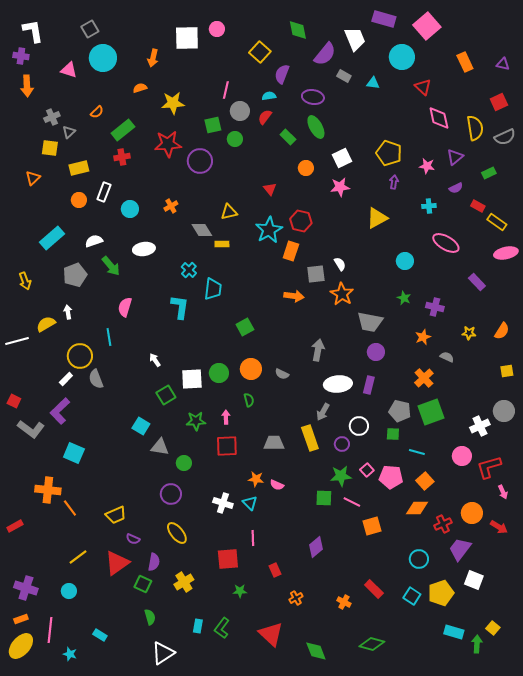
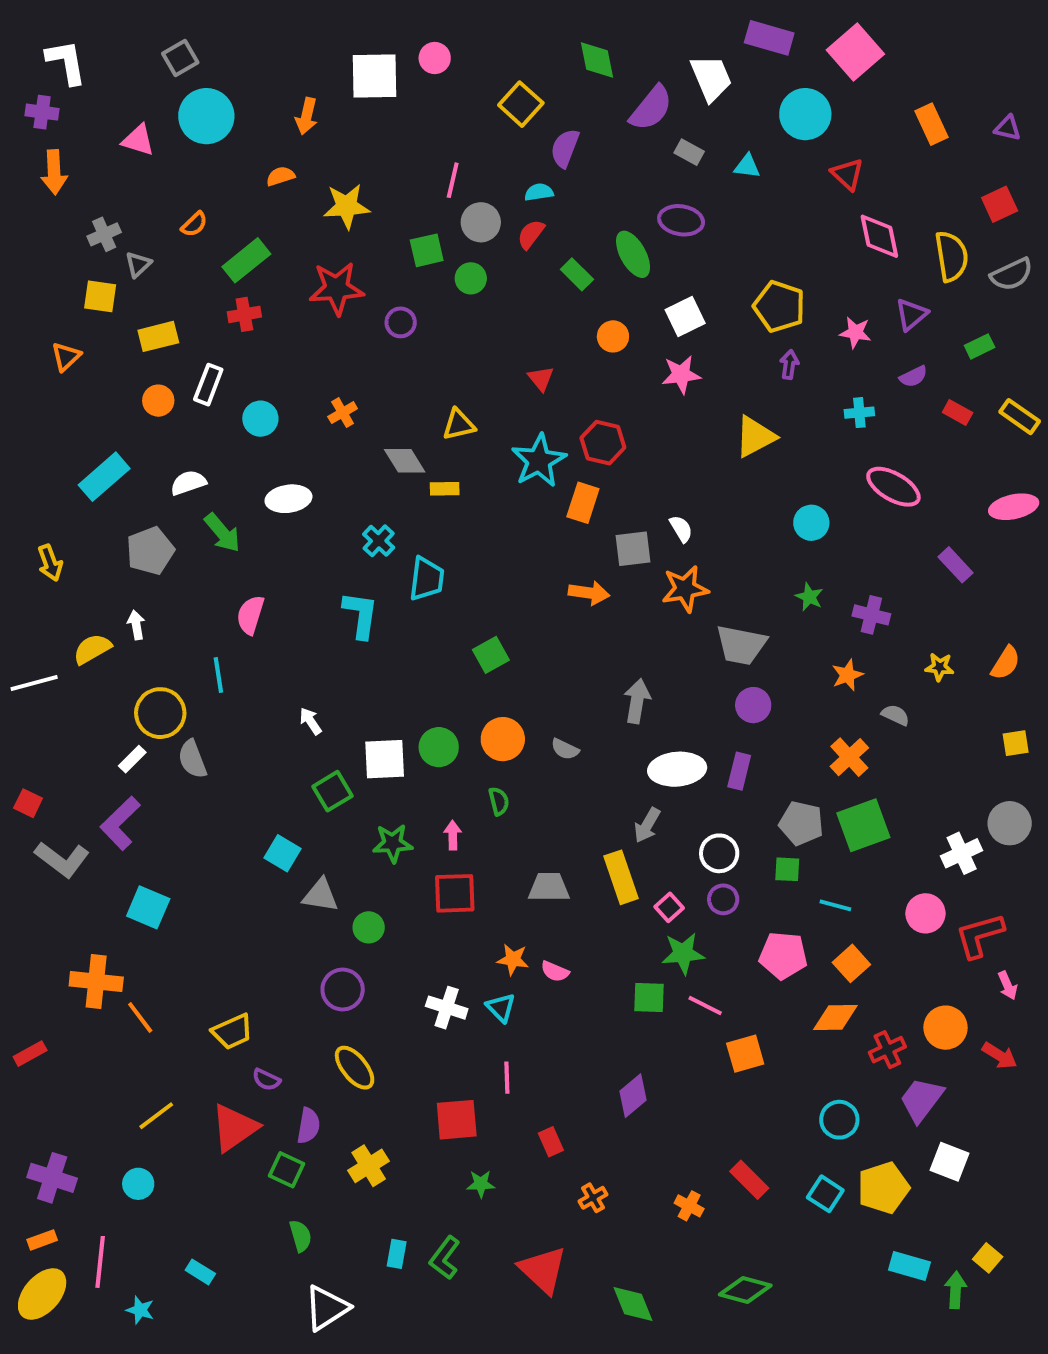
purple ellipse: (313, 97) -> (681, 220), moved
purple circle: (200, 161) -> (401, 322), size x0.6
yellow rectangle: (497, 222) -> (1020, 417), moved
orange star: (342, 294) -> (685, 589), turned 30
purple circle: (342, 444) -> (723, 899), moved
pink square: (367, 470) -> (669, 907), moved

